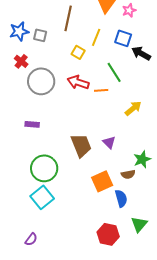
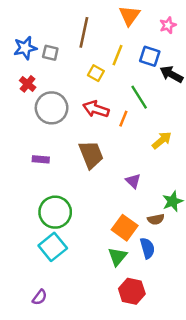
pink star: (129, 10) -> (168, 25), moved
orange line: (101, 90) -> (123, 119), turned -64
brown trapezoid: (81, 145) -> (91, 155), moved
orange square: (102, 181) -> (125, 228), turned -30
green triangle: (139, 224) -> (117, 256), moved

